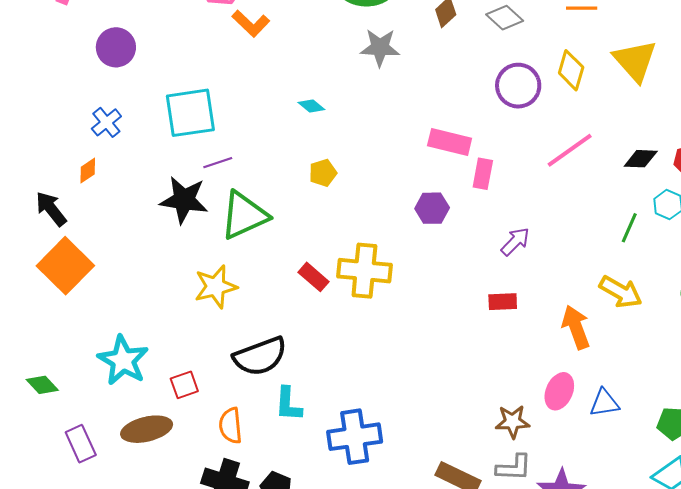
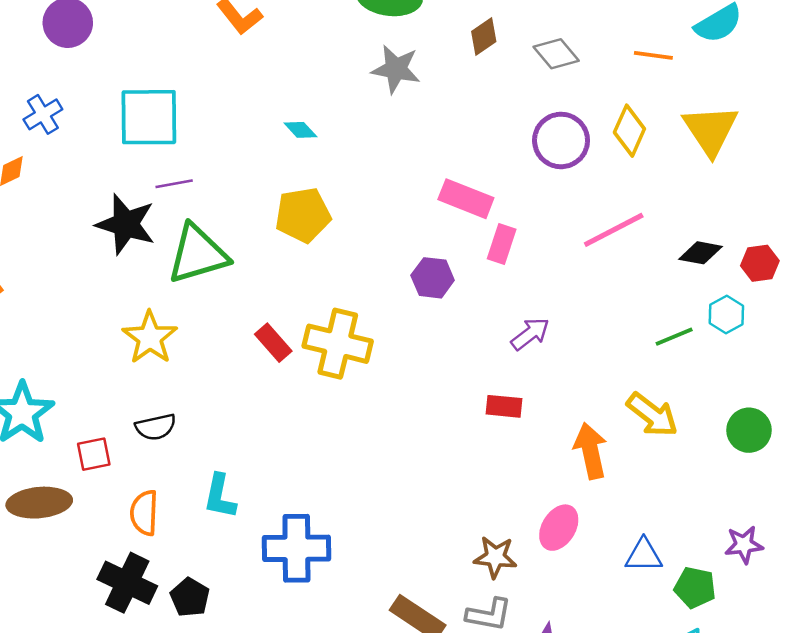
yellow pentagon: (323, 173) -> (303, 215), size x1.6
green line: (629, 228) -> (674, 337), turned 36
yellow star: (216, 287) -> (150, 338), turned -30
black semicircle: (260, 356) -> (156, 427), moved, size x0.6
blue triangle: (604, 403) -> (644, 555), moved

